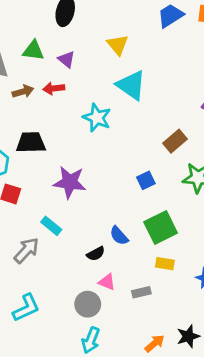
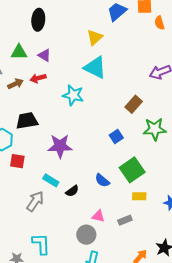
yellow triangle: (118, 45) -> (95, 37), moved, turned 36
black semicircle: (96, 254) -> (72, 191), moved
cyan L-shape: (26, 308) -> (41, 244), turned -60

